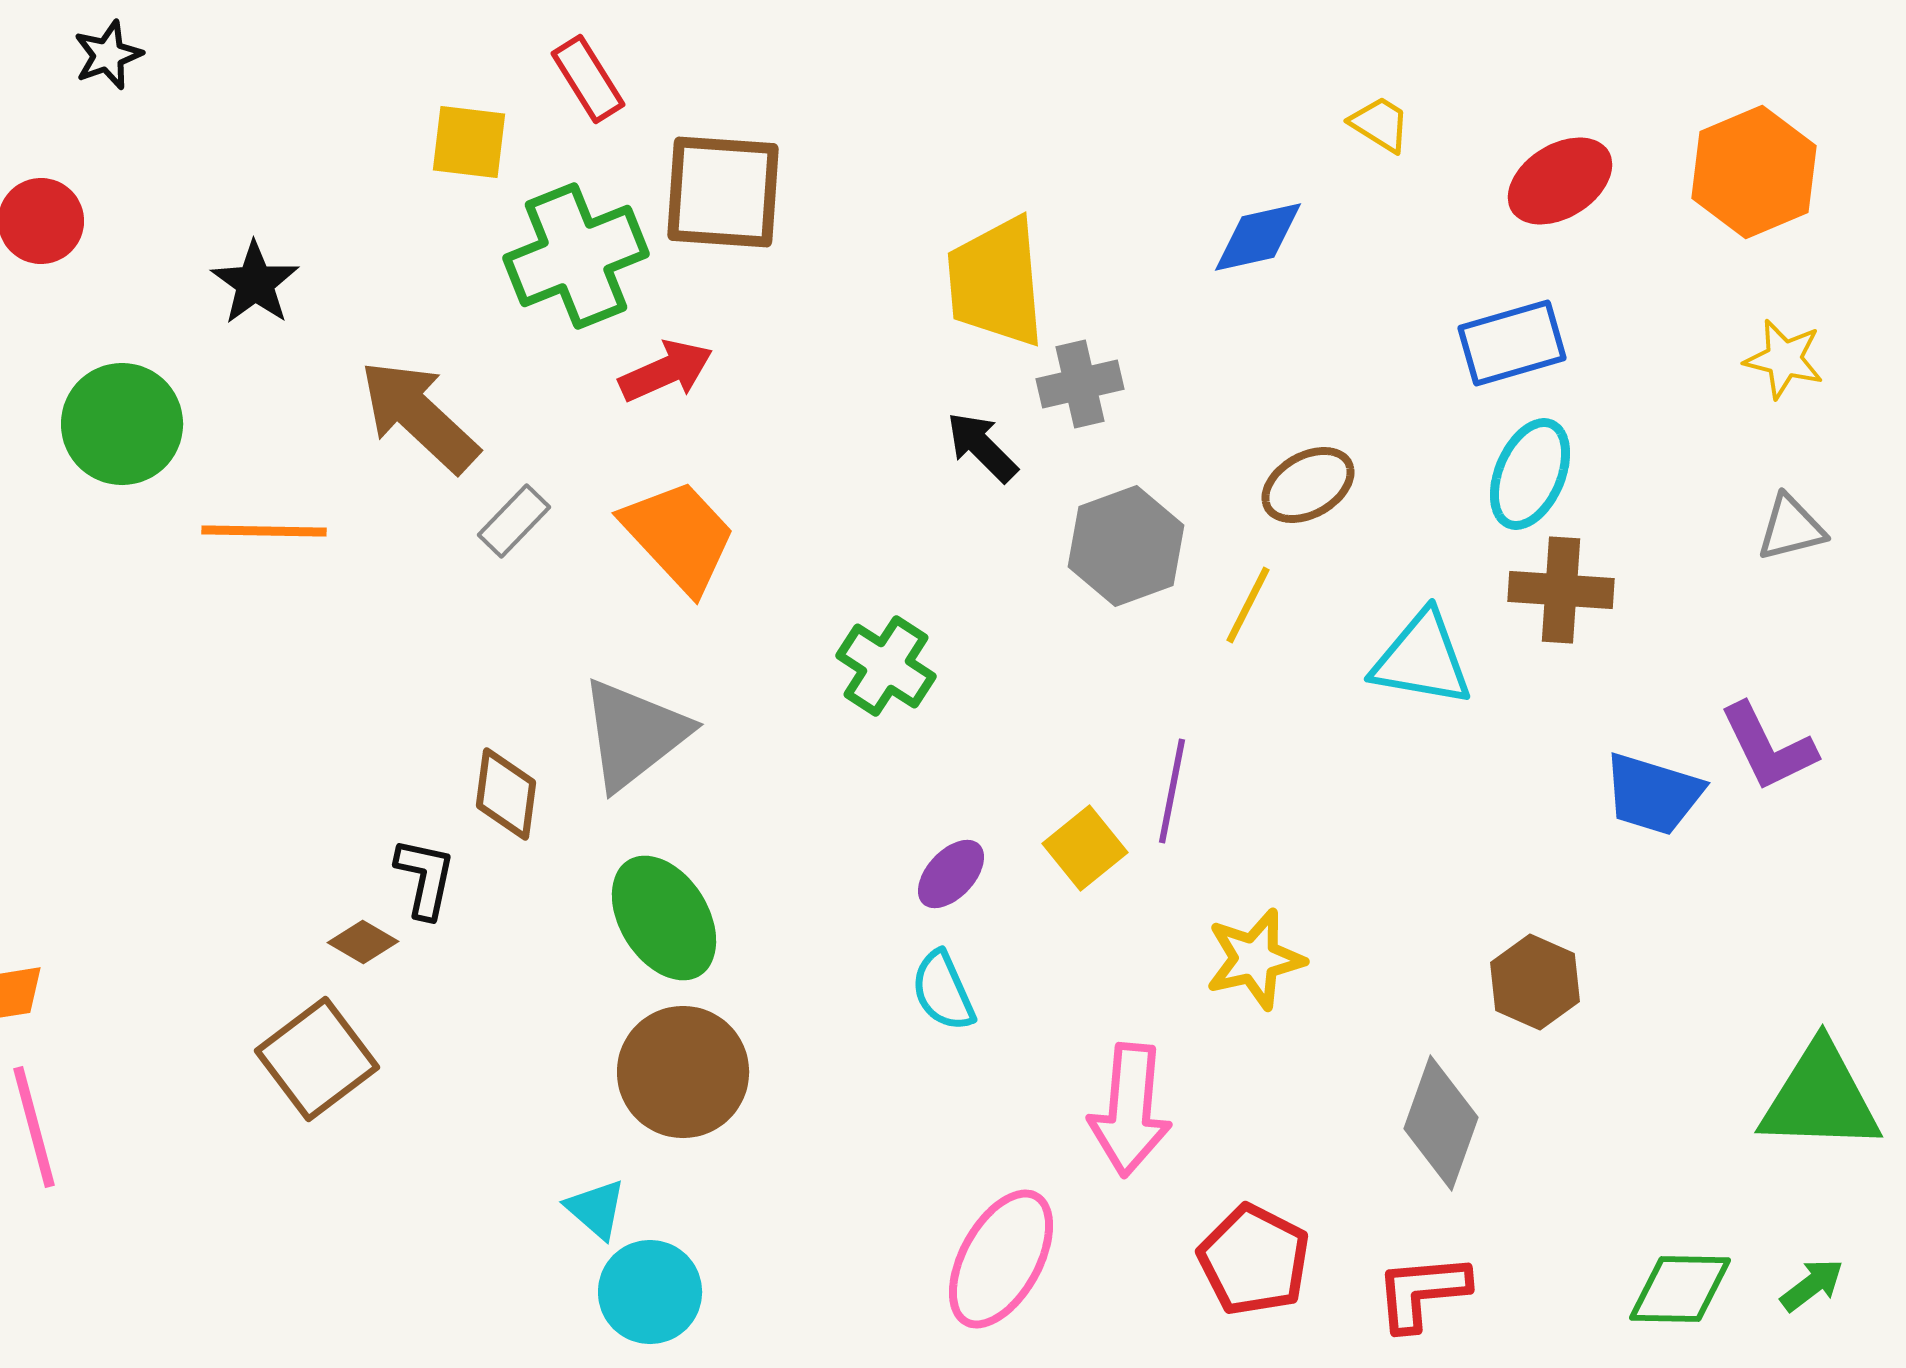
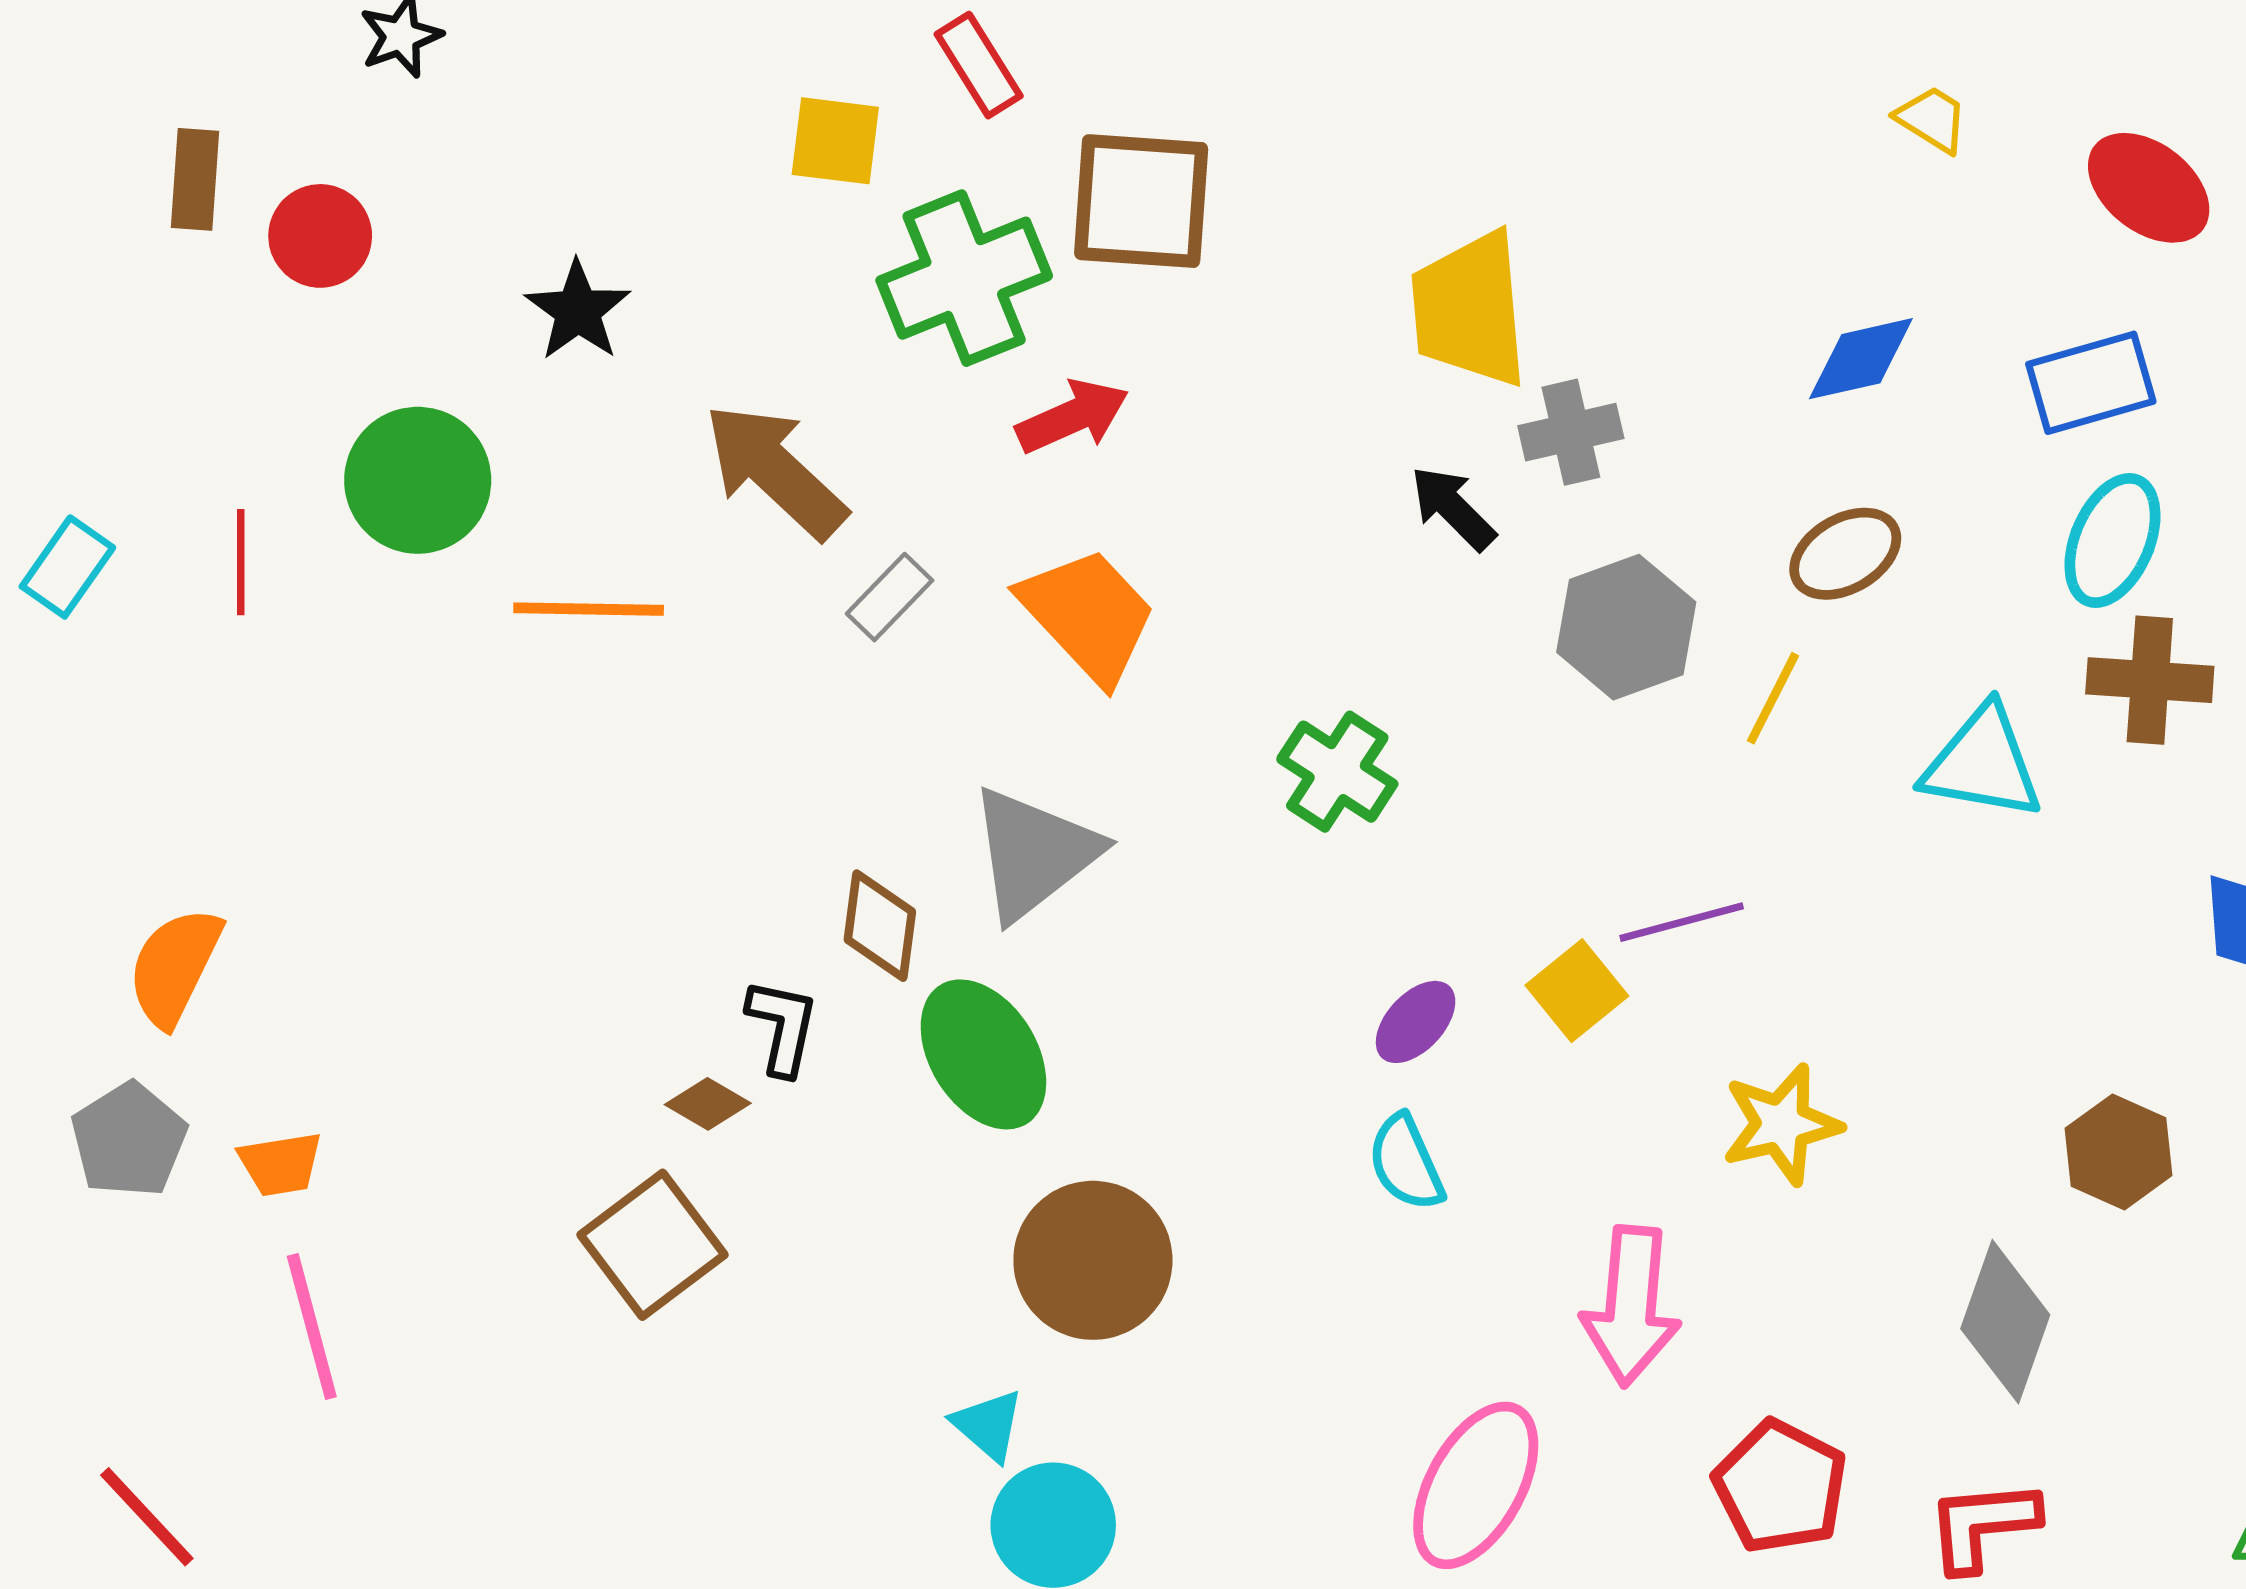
red ellipse: (1560, 181) -> (2149, 188), turned 70
blue diamond: (1258, 237) -> (1861, 359), moved
purple line: (1172, 791) -> (1682, 922), turned 64
green ellipse: (664, 918) -> (983, 1054), moved

